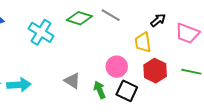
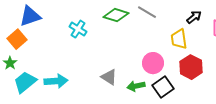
cyan cross: (41, 32) -> (78, 29), size x0.7
green arrow: (100, 90) -> (136, 86), turned -78
black square: (127, 91) -> (163, 87), turned 30

